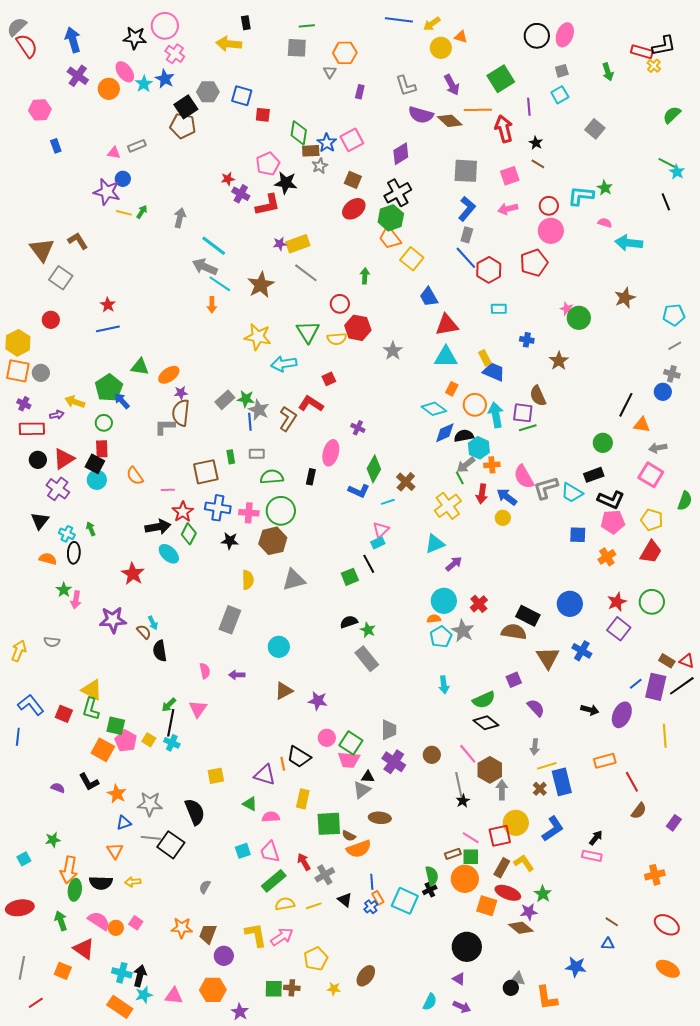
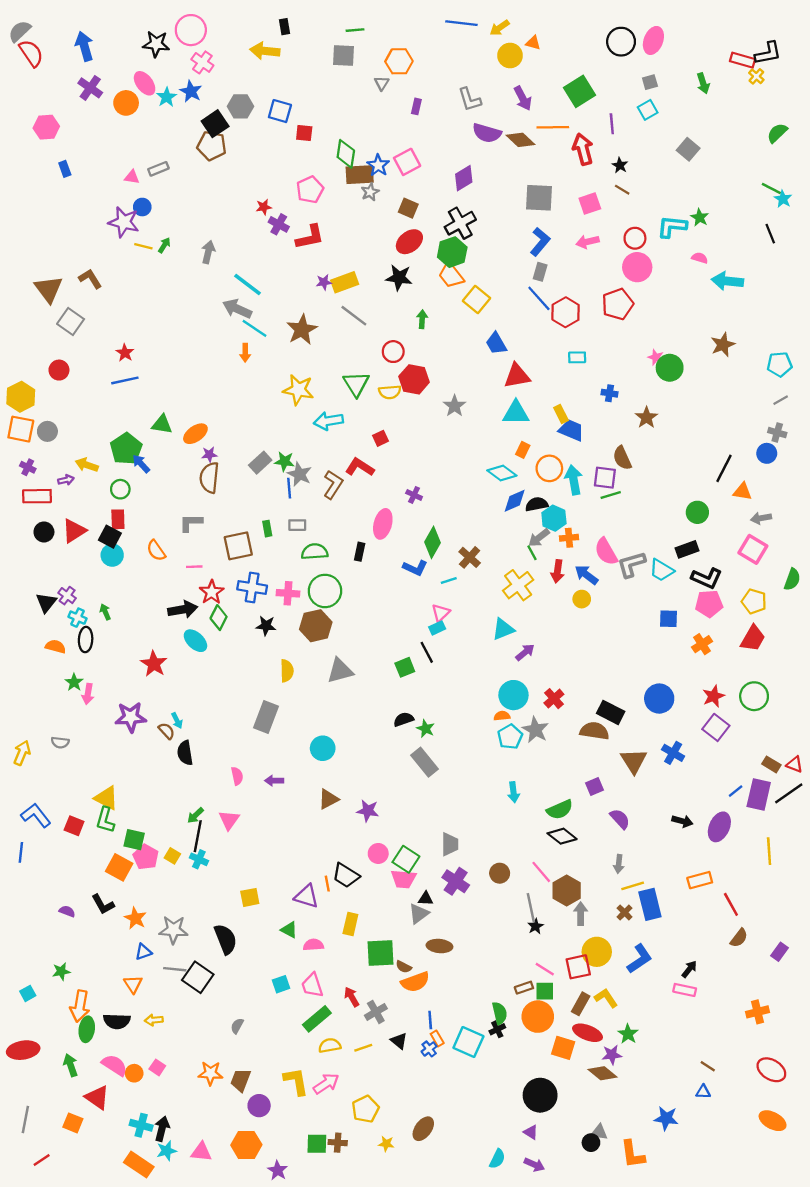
brown rectangle: (311, 151) -> (360, 175), size x1.4
black star: (286, 183) -> (399, 278), moved
gray L-shape: (165, 427) -> (191, 523), moved
purple cross: (58, 489) -> (67, 596), moved, size x0.7

